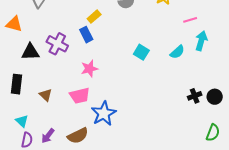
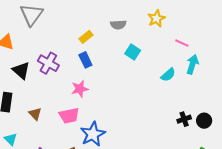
pink line: (190, 20) -> (182, 43), turned 40
blue rectangle: (86, 35) -> (85, 60), moved
black triangle: (30, 52) -> (21, 70), turned 42
cyan square: (141, 52) -> (133, 52), moved

